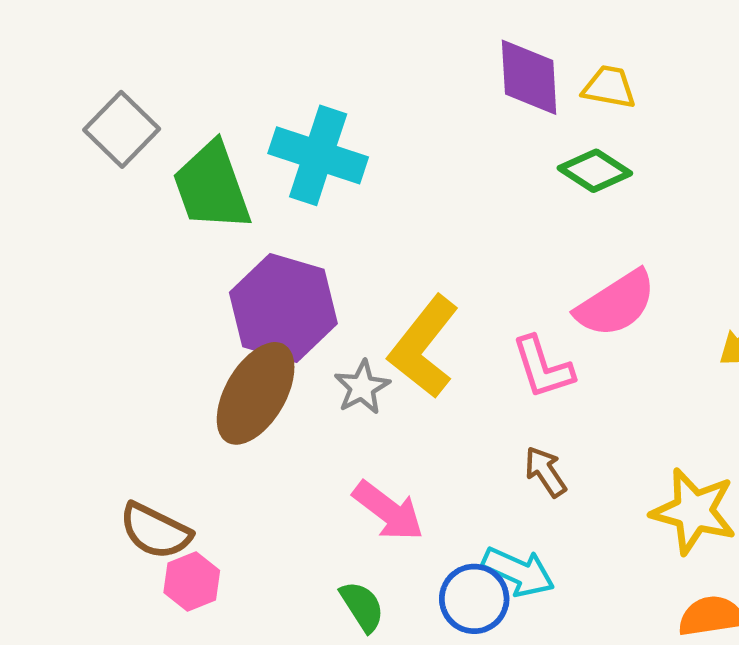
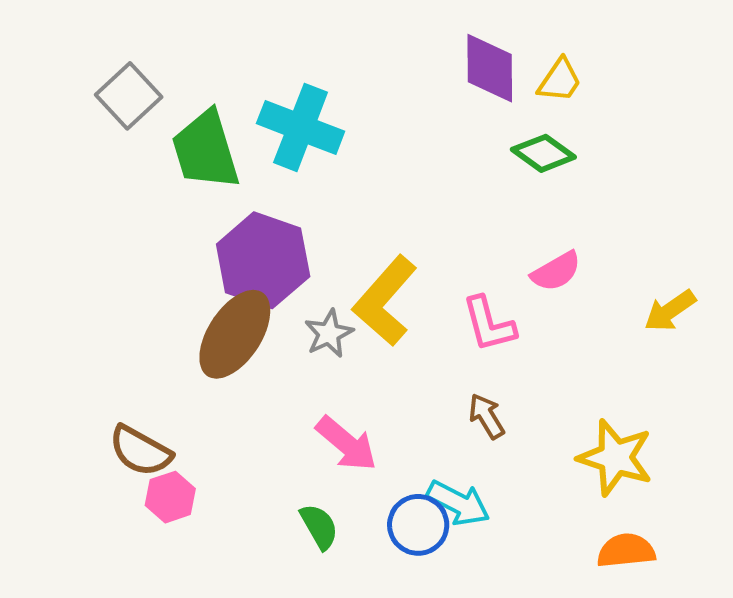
yellow trapezoid: (609, 87) -> (560, 80), turned 111
pink semicircle: (616, 304) -> (556, 271), size x0.7

